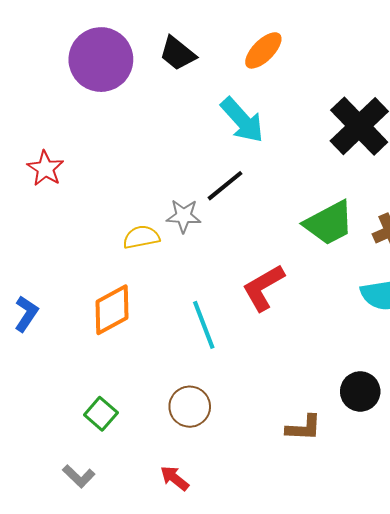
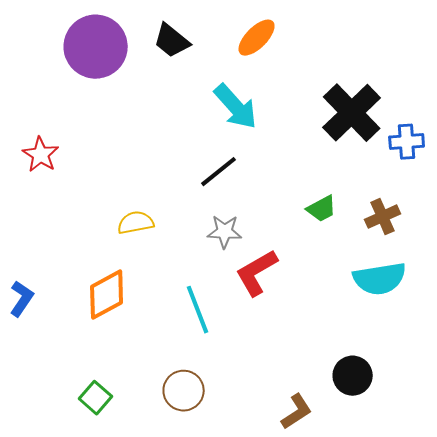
gray star: (184, 216) -> (225, 232), moved
green trapezoid: (329, 223) -> (322, 209), size x0.6
brown L-shape: (304, 428) -> (297, 412), turned -36

